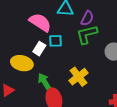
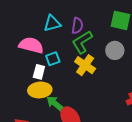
yellow ellipse: (22, 63) -> (40, 90), moved
yellow cross: (79, 77) -> (85, 65), moved

